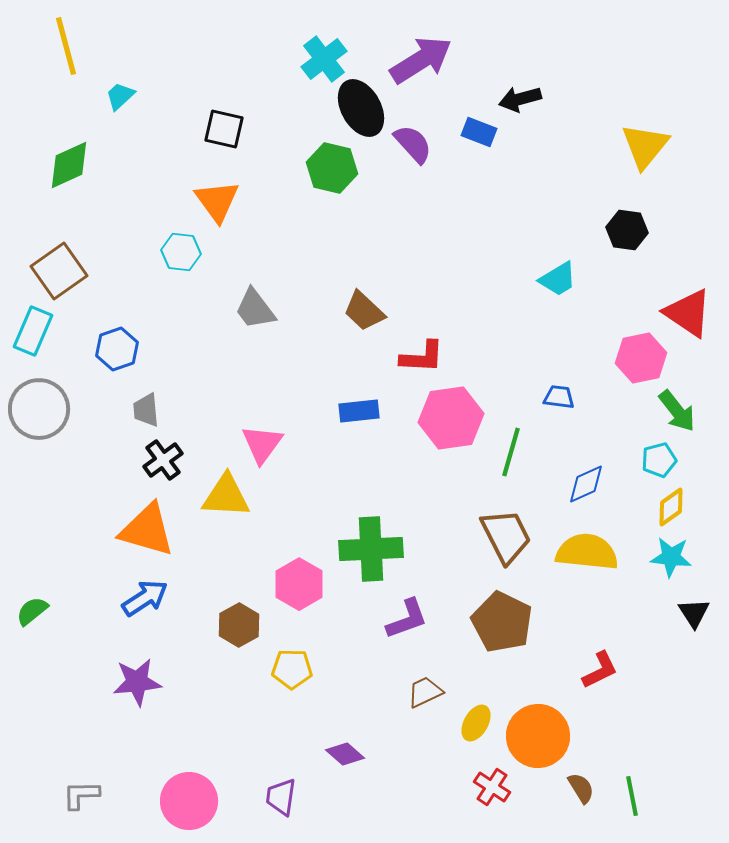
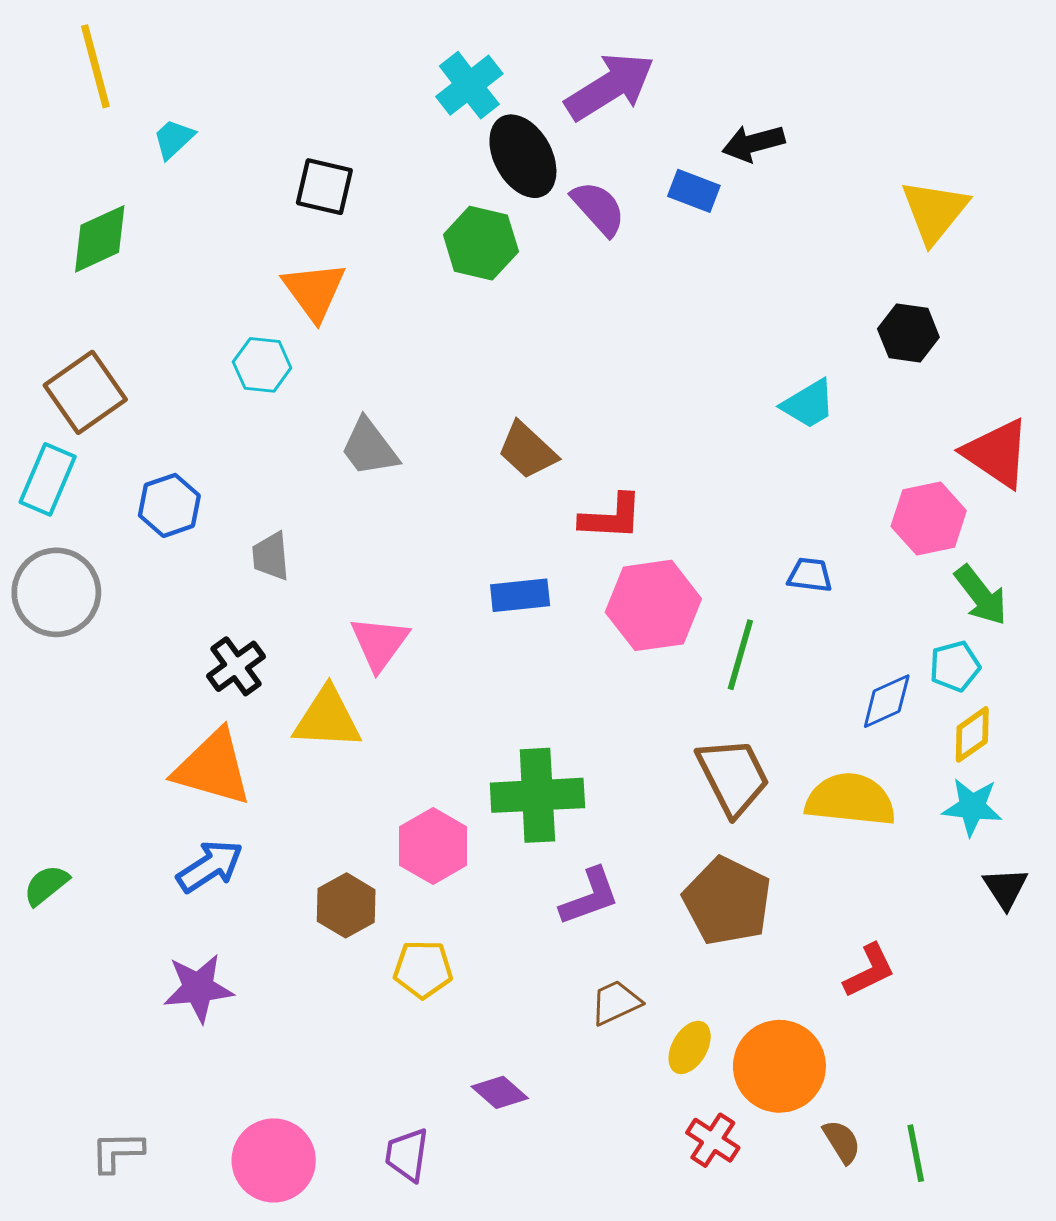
gray trapezoid: (146, 410) -> (271, 556), moved
blue diamond: (586, 484) -> (887, 701), moved

